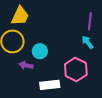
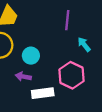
purple line: (90, 21) -> (67, 20), moved
purple arrow: (26, 65) -> (23, 77), moved

